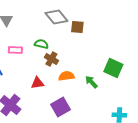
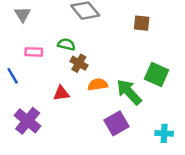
brown square: (77, 27) -> (142, 23), moved
green arrow: (91, 82) -> (129, 92), size x1.6
purple square: (60, 107) -> (117, 123), moved

